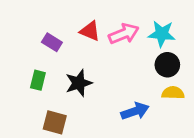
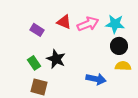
green rectangle: (38, 80) -> (34, 63), moved, turned -48
black star: (79, 83) -> (56, 59), turned -30
blue arrow: (135, 111) -> (96, 79), turned 30

